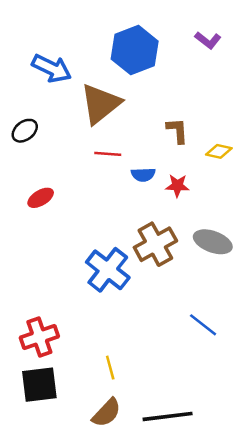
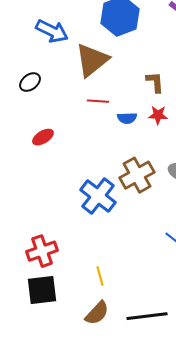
red star: (177, 186) -> (158, 115), moved

